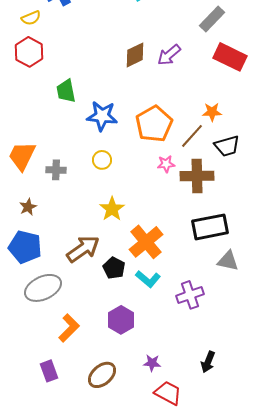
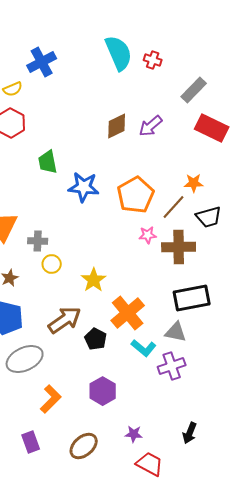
yellow circle: (102, 160) -> (52, 264), moved
gray triangle: (228, 261) -> (176, 332), moved
cyan L-shape: (148, 279) -> (144, 348), moved

